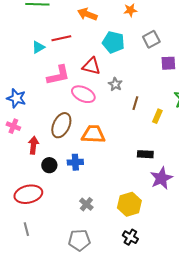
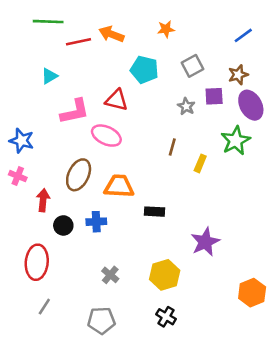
red line: (61, 38) -> (79, 42), moved
gray star: (115, 84) -> (186, 106), moved
black rectangle: (145, 154) -> (155, 212), moved
red ellipse: (28, 194) -> (37, 262), turned -72
gray line: (26, 229) -> (44, 307), moved, turned 48

